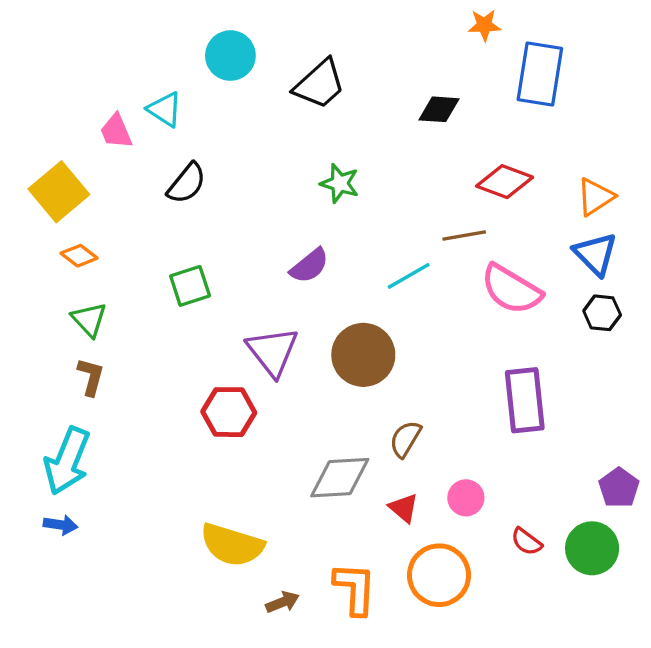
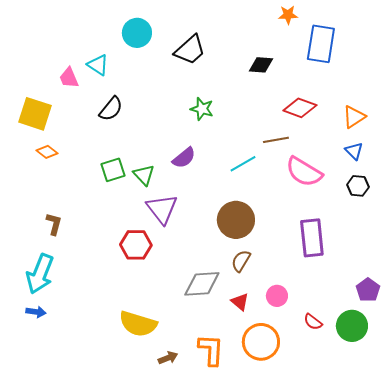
yellow square: (59, 192) -> (35, 114), turned -32
blue triangle: (595, 254) -> (354, 151), size x0.7
green triangle: (89, 320) -> (144, 175), moved
brown circle: (363, 355) -> (236, 220), moved

